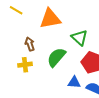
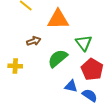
brown arrow: (30, 44) -> (34, 41), turned 80
yellow cross: (25, 65) -> (15, 66), moved

